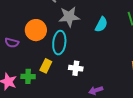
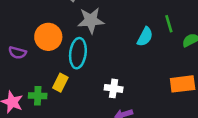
cyan semicircle: (101, 24) -> (145, 37), moved
white cross: (76, 68) -> (114, 88), moved

